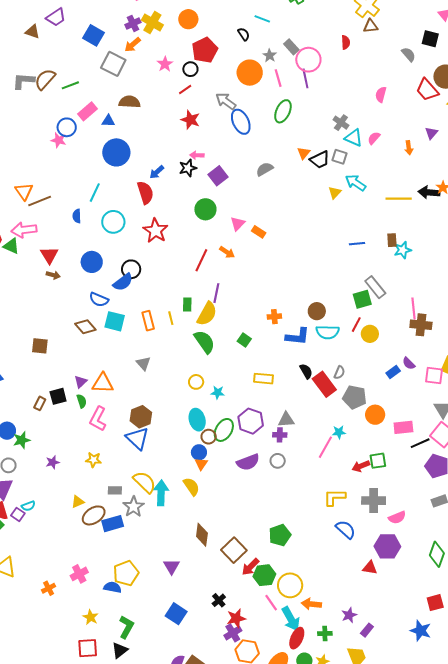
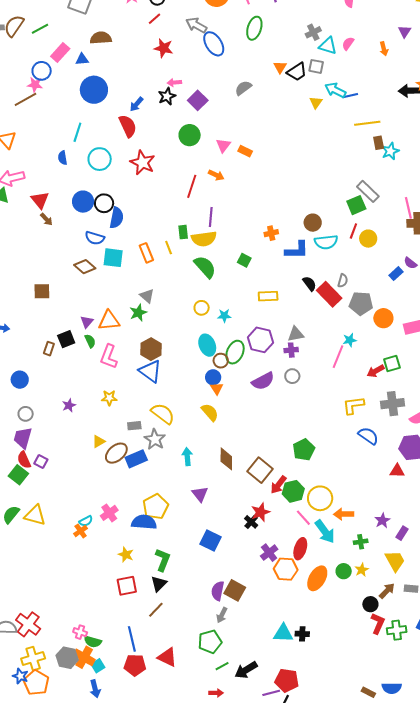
gray cross: (341, 123) -> (313, 32), turned 35
yellow line: (399, 199) -> (367, 123), moved
brown line: (40, 201) -> (26, 99), moved
blue line: (357, 244) -> (350, 96), moved
black circle: (131, 269) -> (104, 203), moved
brown arrow: (53, 275) -> (46, 219), turned 40
blue semicircle: (123, 282) -> (117, 218), turned -35
yellow semicircle: (207, 314) -> (204, 239), turned 60
green star: (22, 440) -> (138, 313), moved
cyan arrow: (161, 493) -> (187, 457), moved, size x0.7
cyan semicircle: (28, 506) -> (86, 521), moved
blue semicircle: (113, 587) -> (144, 522), size x1.4
red star: (236, 618) -> (260, 512), moved
red ellipse: (297, 638) -> (300, 549), moved

